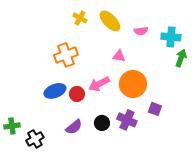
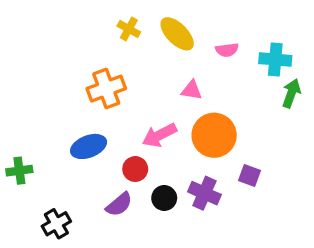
red circle: (77, 94) -> (135, 169), moved
green cross: (12, 126) -> (19, 171), moved

